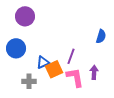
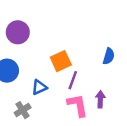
orange square: (54, 69) -> (61, 61), moved
gray cross: (29, 81) -> (23, 110), turned -32

